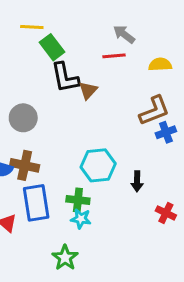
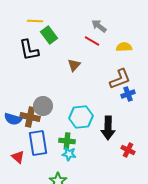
red line: (114, 56) -> (92, 41), turned 35
black L-shape: (65, 77) -> (29, 50), moved
gray circle: (23, 118) -> (43, 106), moved
black arrow: (137, 181) -> (108, 128), size x1.6

